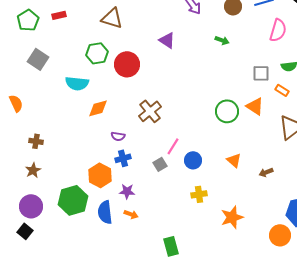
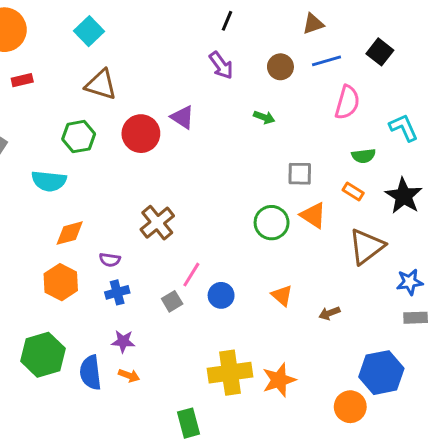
red circle: (127, 64) -> (141, 134), moved
gray square: (261, 73) -> (300, 174), moved
orange diamond: (98, 108) -> (70, 233), moved
orange hexagon: (100, 175) -> (61, 282), moved
yellow cross: (199, 194) -> (230, 373), moved, size x1.8

